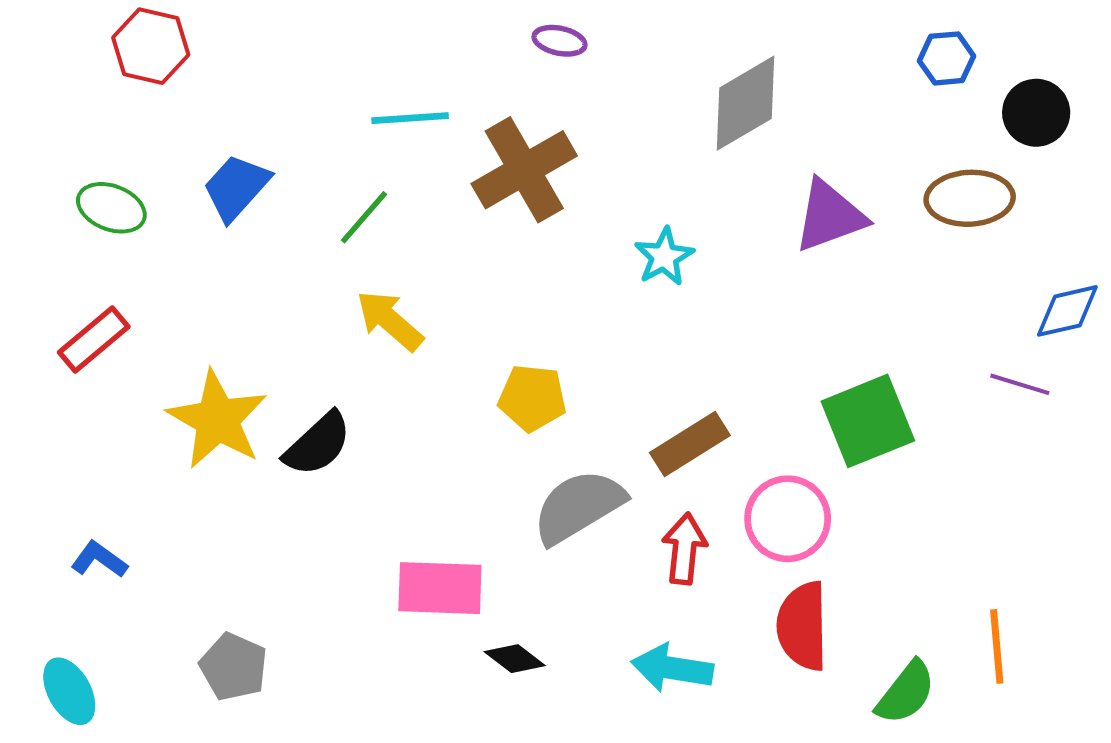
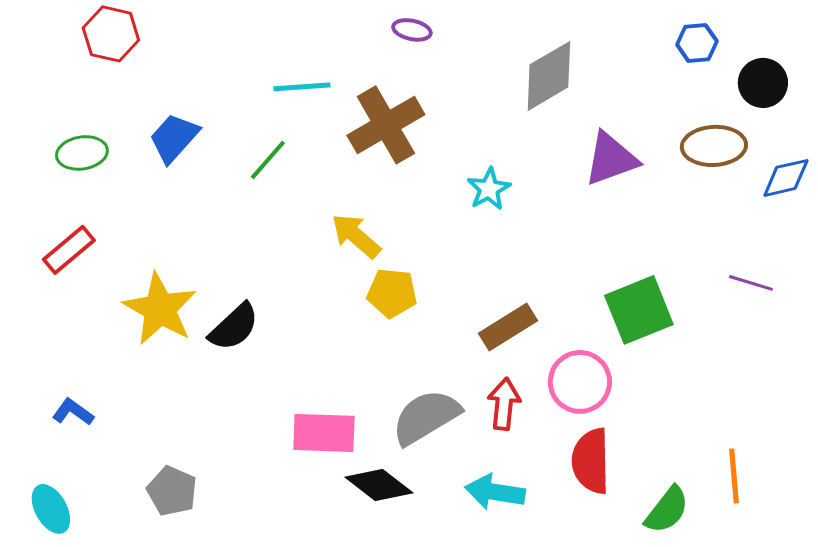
green ellipse: (111, 208) -> (82, 153), turned -30
blue diamond: (1067, 311) -> (786, 178), moved
yellow arrow: (390, 320) -> (356, 236), moved
gray semicircle: (579, 507) -> (426, 417), moved
black diamond: (515, 659) -> (379, 485), size x1.5

